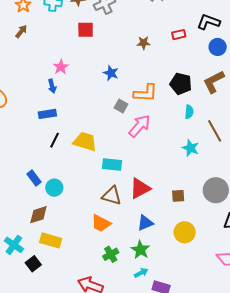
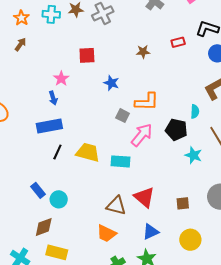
red square: (86, 30) -> (87, 55), moved
black pentagon: (181, 84) -> (176, 130), moved
cyan semicircle: (189, 112) -> (195, 112), moved
blue rectangle: (47, 114) -> (49, 126), size x1.4
cyan rectangle: (112, 165) -> (121, 161), moved
red triangle: (140, 188) -> (144, 197), turned -50

